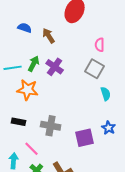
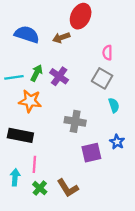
blue semicircle: (25, 28) -> (27, 34), size x1.6
brown arrow: (49, 36) -> (61, 38), moved, turned -77
black rectangle: (19, 122) -> (20, 135), size x1.6
gray cross: (51, 126) -> (75, 121), moved
pink line: (32, 149) -> (34, 164), turned 49

